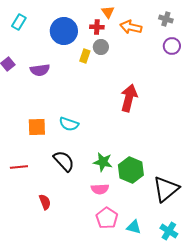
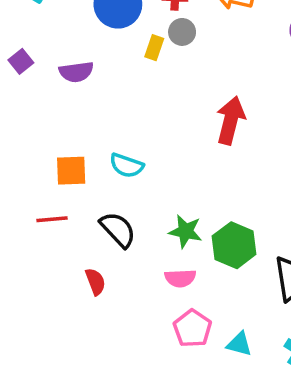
red line: (19, 167) -> (52, 219), moved
red semicircle: (45, 202) -> (95, 282), moved

